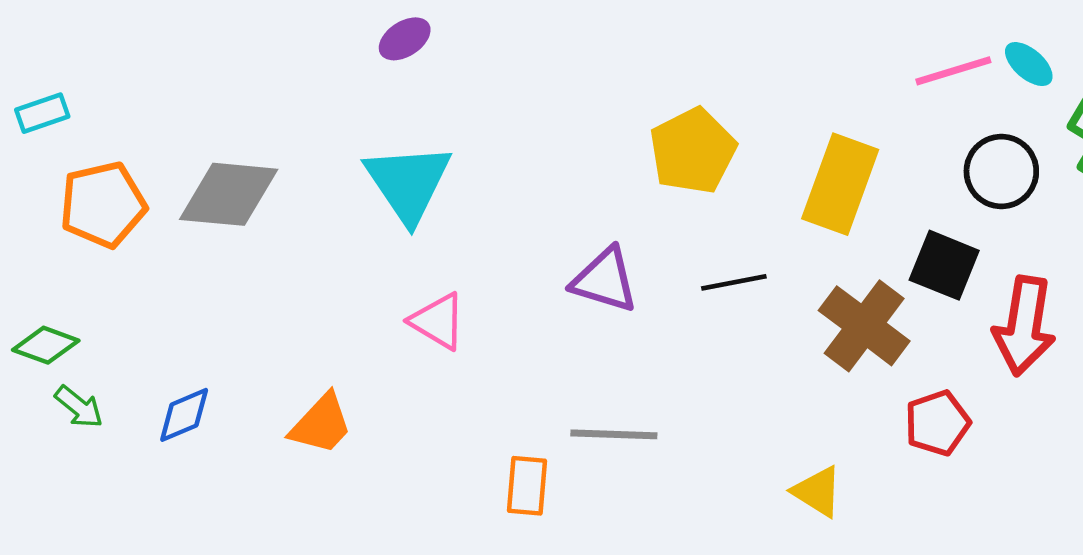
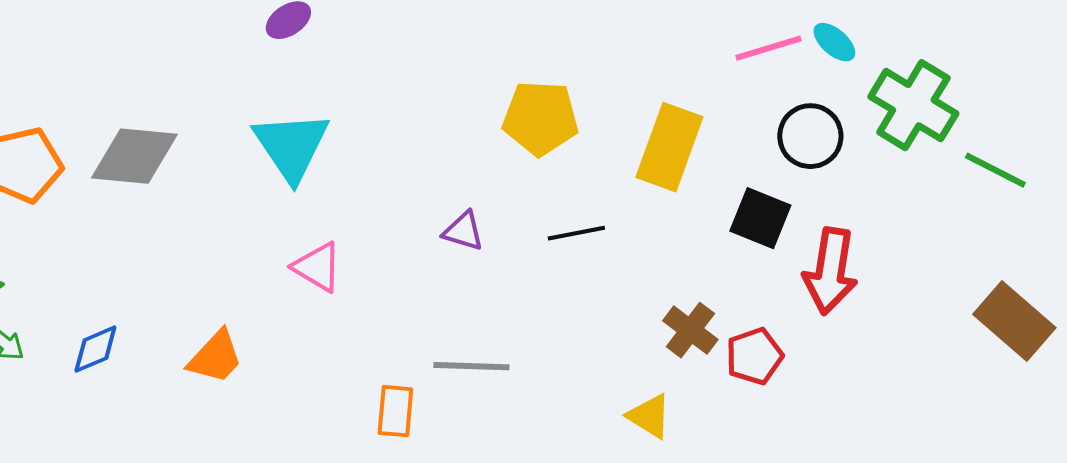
yellow pentagon: (693, 151) -> (540, 118), turned 30
purple triangle: (605, 280) -> (463, 231), size x0.7
brown cross: (864, 326) -> (690, 330), moved, size x0.7

